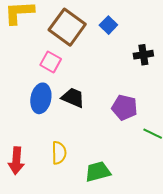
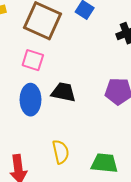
green trapezoid: (98, 172) -> (104, 163), turned 32

